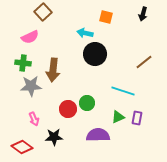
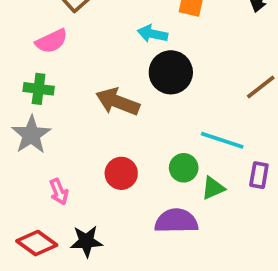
brown arrow: (53, 70) -> (118, 102), moved, turned 105
gray star: (31, 86) -> (31, 135), moved, turned -30
green circle: (87, 103) -> (184, 168), moved
purple rectangle: (137, 118) -> (259, 175), moved
black star: (54, 137) -> (86, 241), moved

